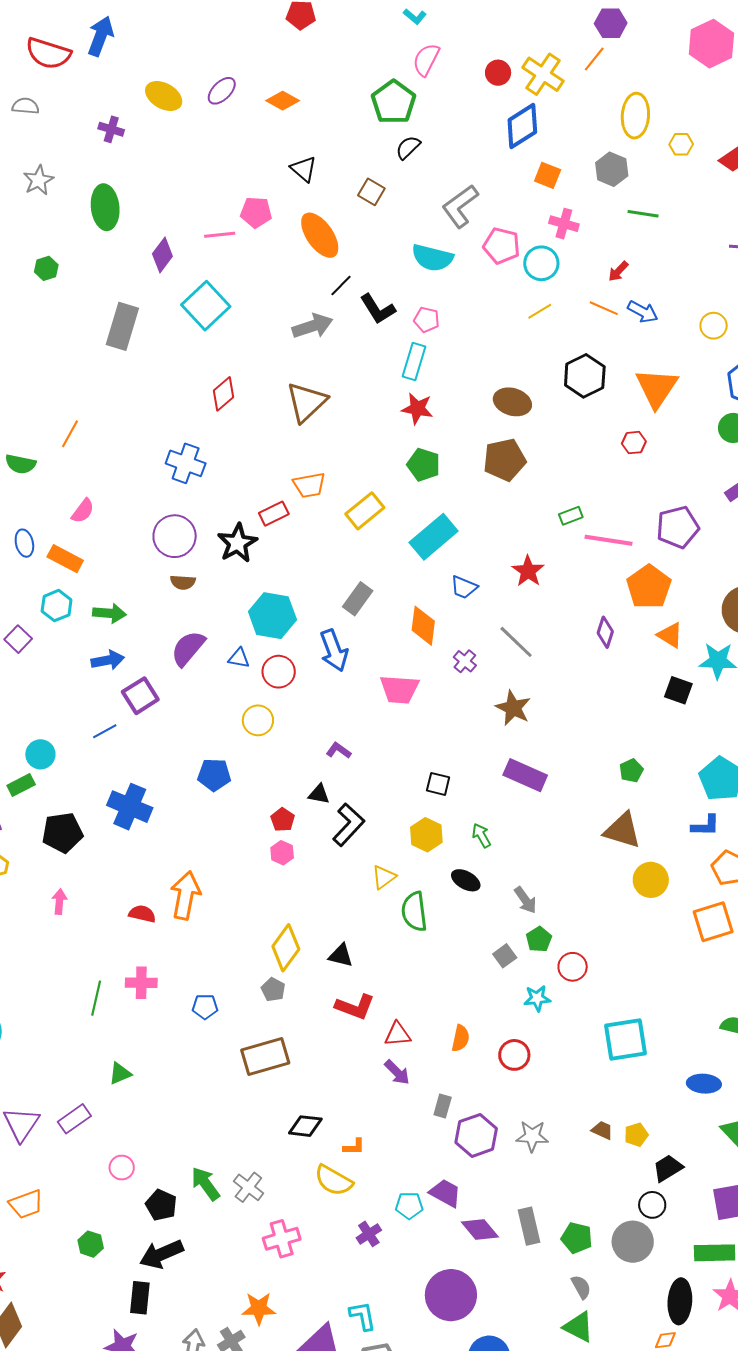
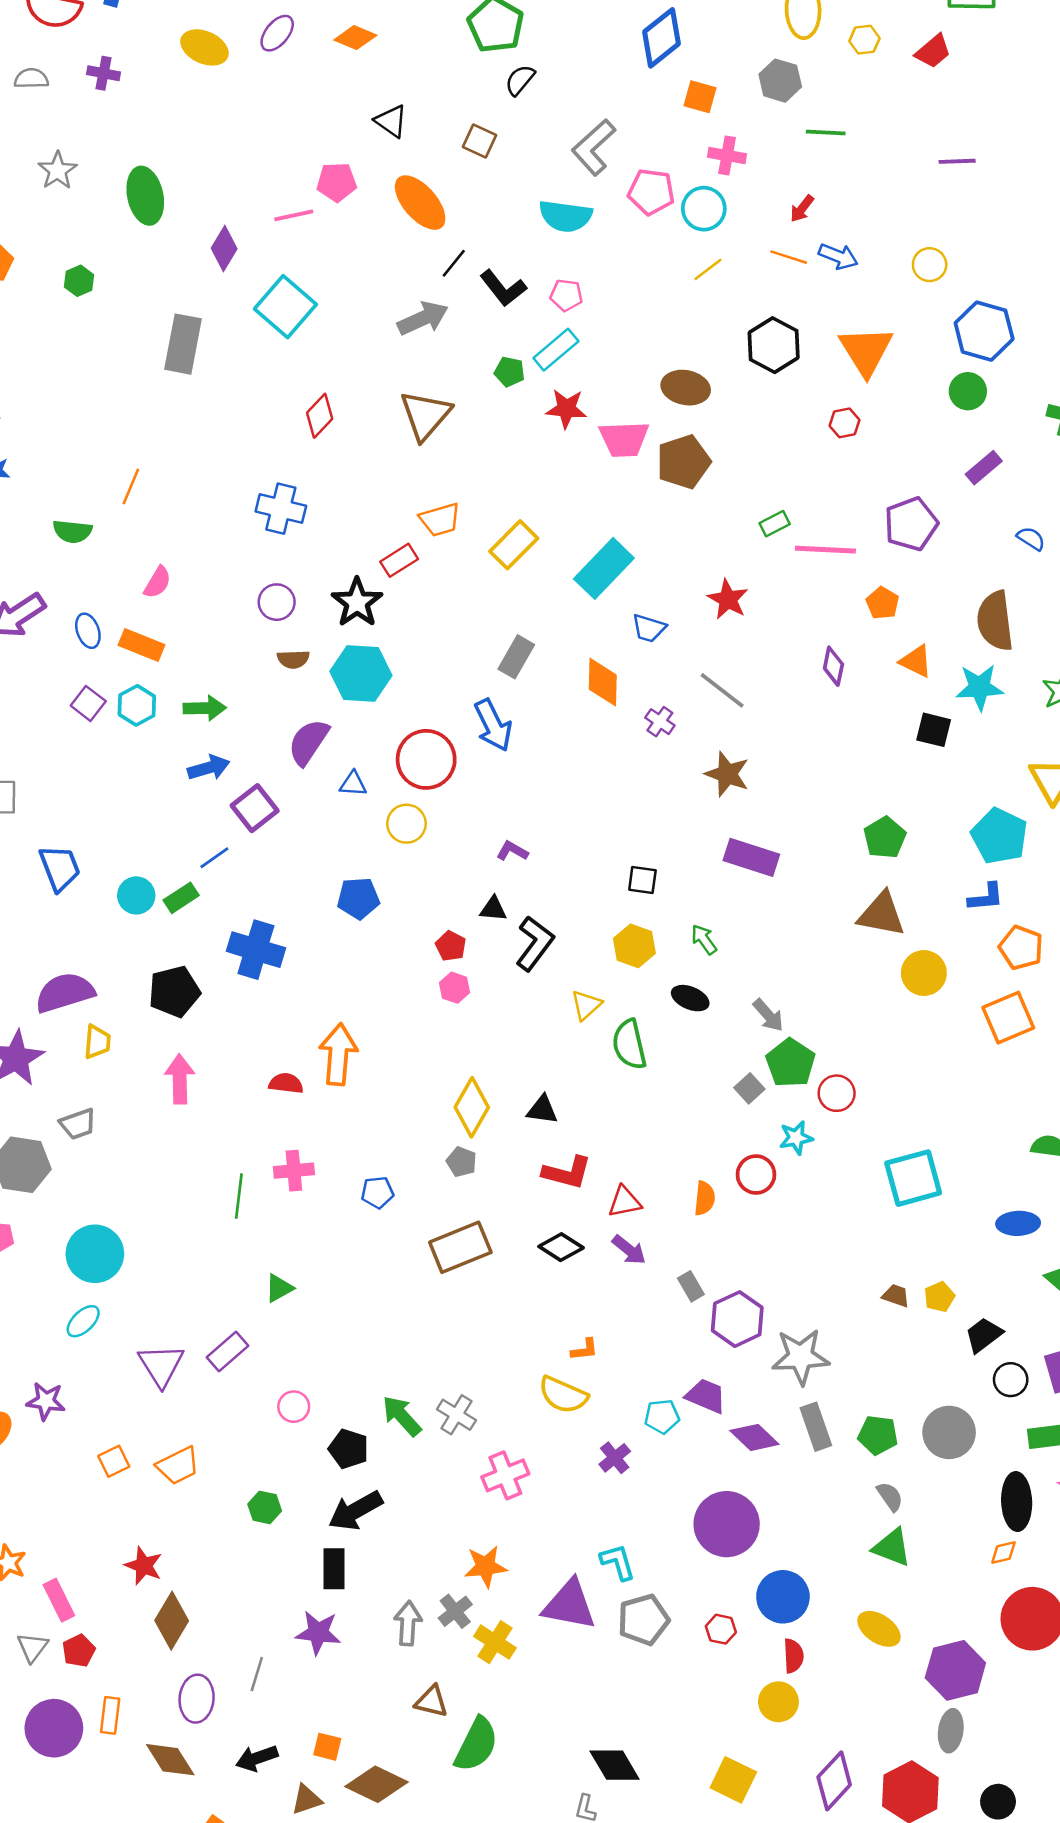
purple cross: (111, 129) -> (103, 73), moved
cyan rectangle: (414, 362) -> (556, 350), turned 39
green pentagon: (424, 465) -> (509, 372), moved, size x0.7
purple circle: (175, 536) -> (277, 602), size x0.7
orange pentagon: (649, 587) -> (883, 603), size x0.6
cyan hexagon: (272, 616) -> (361, 673), moved
purple square: (18, 639) -> (88, 703), moved
blue triangle: (239, 658) -> (353, 784), moved
red circle: (279, 672) -> (426, 759), size x1.4
pink trapezoid: (399, 689) -> (624, 439), moved
green pentagon: (631, 771) -> (885, 838), size x1.4
green rectangle: (21, 785) -> (181, 898), moved
pink arrow: (59, 902) -> (180, 1079), size x1.5
green pentagon: (539, 939) -> (790, 1063), size x1.5
red circle: (514, 1055) -> (756, 1175), moved
gray rectangle: (443, 1106) -> (691, 1286), turned -40
black diamond: (305, 1126) -> (561, 1247), moved, turned 32
gray star: (532, 1136) -> (801, 1357), moved, size x1.4
black circle: (652, 1205) -> (1011, 1380), moved

